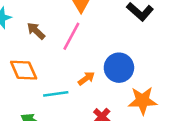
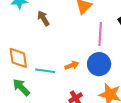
pink line: (71, 36) -> (100, 34), moved, turned -40
orange diamond: (24, 70) -> (18, 58), moved

